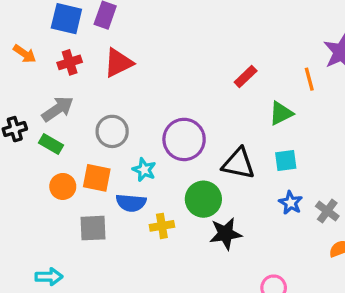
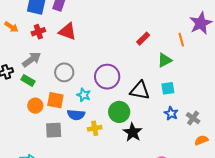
red triangle: (118, 63) -> (67, 31), turned 48
black star: (225, 234) -> (133, 132), turned -30

